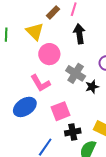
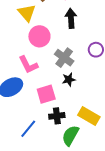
black star: (92, 87) -> (69, 79), moved

